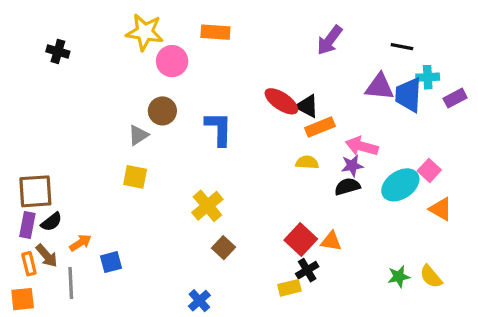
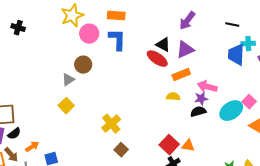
yellow star: (145, 32) -> (72, 16), turned -30
purple triangle: (379, 87) -> (185, 50), moved, turned -30
black triangle: (307, 106) -> (163, 45), moved
blue L-shape: (219, 129) -> (117, 40), moved
yellow square: (135, 177) -> (66, 106), turned 35

